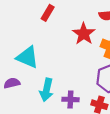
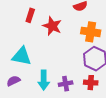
red star: (84, 34) -> (52, 26), moved

